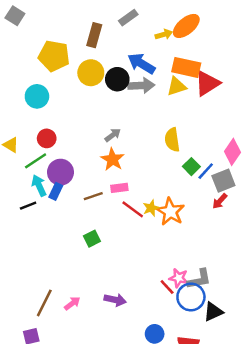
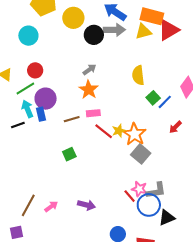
black circle: (117, 79) -> (94, 35), moved
gray square: (223, 181) -> (141, 154), moved, turned -30
blue rectangle: (56, 191) -> (41, 114), turned -40

